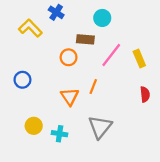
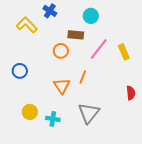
red semicircle: (145, 94) -> (131, 93), moved

